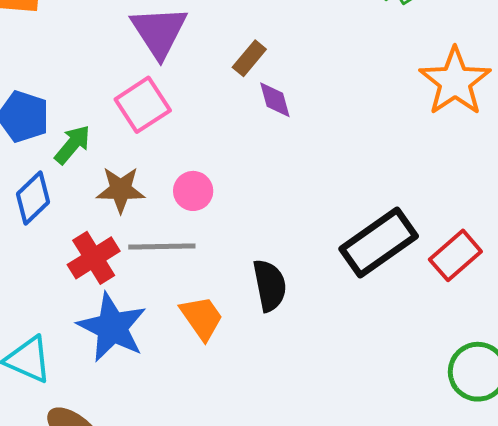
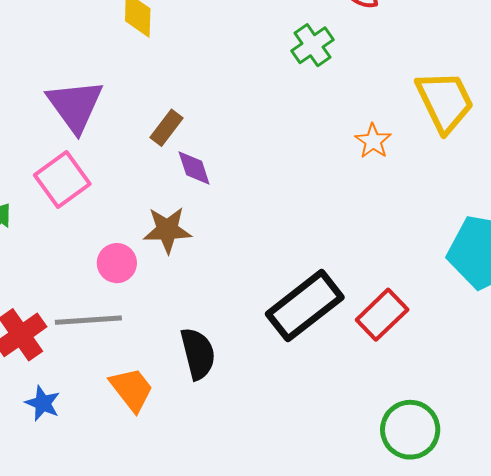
orange star: (455, 82) -> (373, 141), size x0.5
brown star: (121, 190) -> (167, 230), moved
blue star: (112, 327) -> (43, 403), size x0.5

